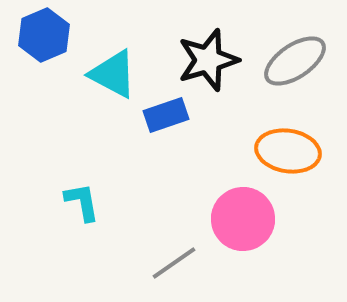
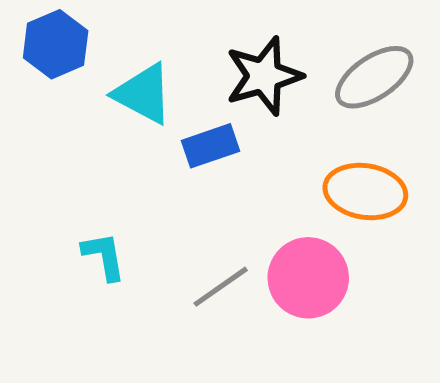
gray line: (174, 263) -> (221, 287), moved

